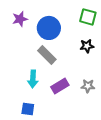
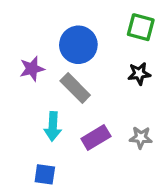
purple star: (20, 19) -> (32, 69), moved

